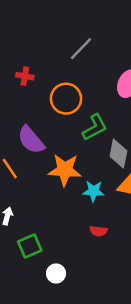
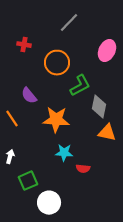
purple semicircle: (31, 140) -> (29, 96), size x0.7
cyan star: (93, 191) -> (64, 153), moved
white circle: (56, 273) -> (49, 203), size x1.5

